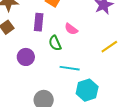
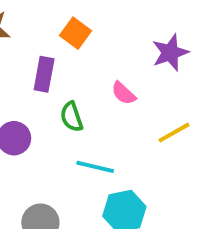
pink semicircle: (71, 29) -> (124, 93), moved

